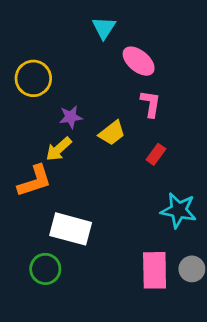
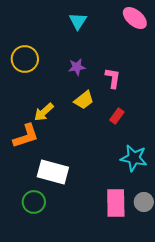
pink ellipse: (139, 61) -> (135, 18), moved
purple star: (71, 117) -> (77, 67), moved

